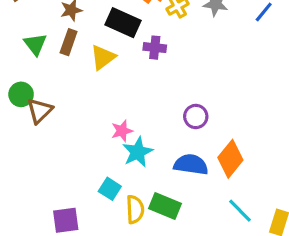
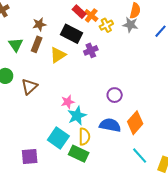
purple cross: (155, 48) -> (91, 50), turned -32
brown triangle: (40, 111) -> (29, 87), moved
cyan square: (110, 189) -> (58, 138), size x1.5
green rectangle: (165, 206) -> (79, 154), moved
yellow semicircle: (135, 209) -> (84, 137), moved

